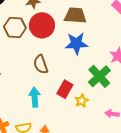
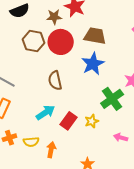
blue star: (76, 44) -> (93, 64), turned -30
red rectangle: (65, 89) -> (68, 121), moved
cyan arrow: (35, 97) -> (45, 113), turned 54

